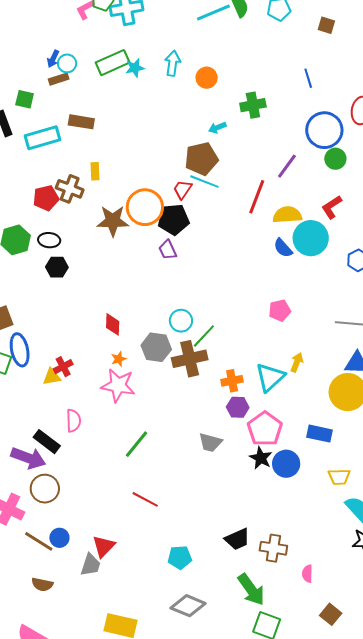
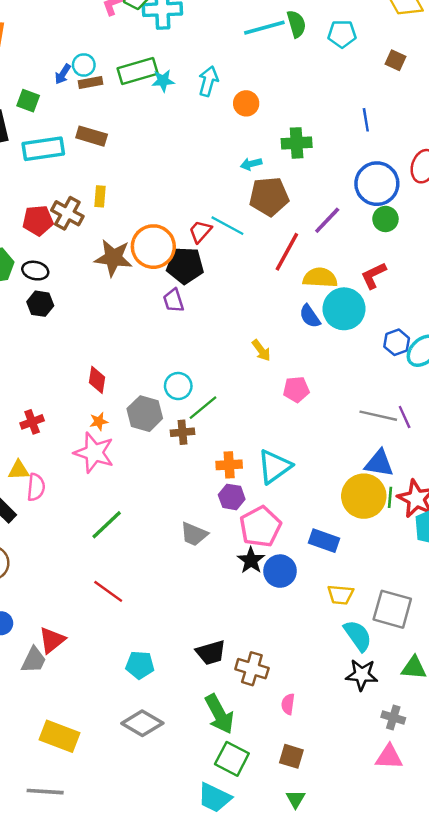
blue arrow: (53, 59) -> (63, 74), moved
brown rectangle: (59, 79) -> (90, 83), moved
brown pentagon: (201, 159) -> (269, 196), moved
brown cross: (190, 359) -> (183, 432), size x0.6
yellow arrow: (297, 362) -> (261, 350), moved, turned 114
yellow triangle: (52, 377) -> (19, 470), moved
brown square: (331, 614) -> (291, 756), moved, turned -30

